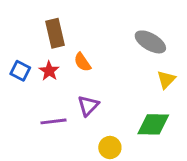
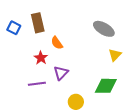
blue square: (20, 71) -> (14, 28), moved
red star: (49, 71) -> (41, 58), moved

